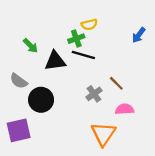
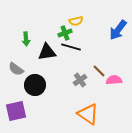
blue arrow: (139, 35) -> (118, 30), size x1.5
green arrow: (30, 46) -> (26, 39), turned 40
pink semicircle: (125, 109) -> (114, 80), moved
orange triangle: (103, 134) -> (88, 114), turned -30

